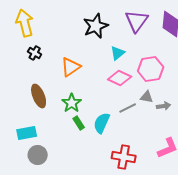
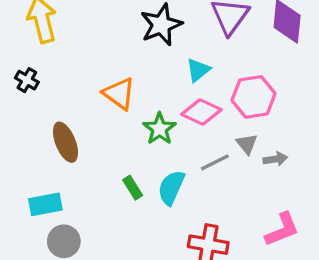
black cross: (35, 53) -> (27, 80), moved
orange triangle: (71, 67) -> (119, 94), turned -50
gray triangle: (147, 97) -> (247, 144), turned 40
green star: (72, 103) -> (160, 129), moved

